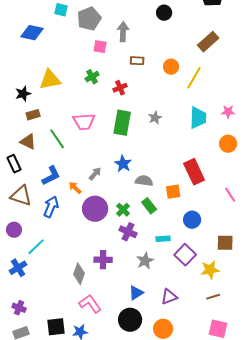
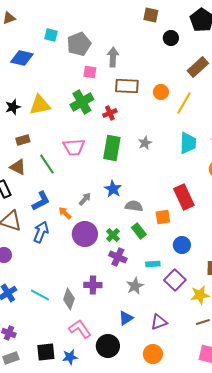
black circle: (164, 13) -> (171, 38), moved
brown rectangle: (137, 61) -> (127, 86), size x1.6
green cross: (92, 77) -> (82, 102), size x1.6
black star: (23, 94) -> (13, 107), moved
cyan line: (36, 247) -> (40, 295), moved, turned 72
black circle: (130, 320) -> (108, 346), moved

